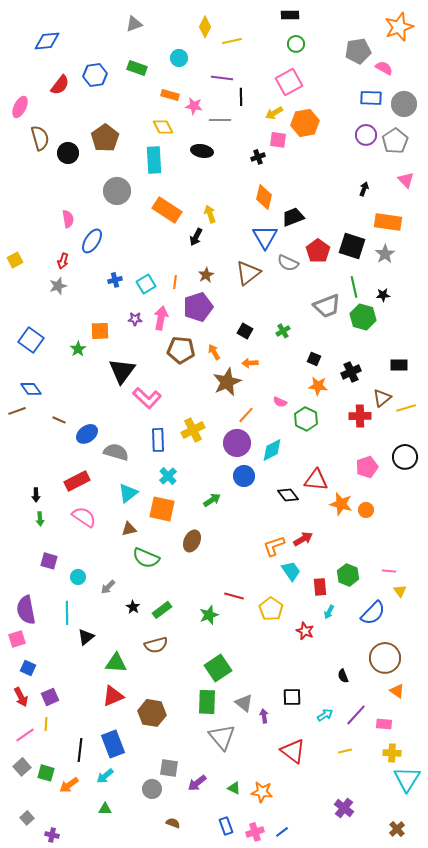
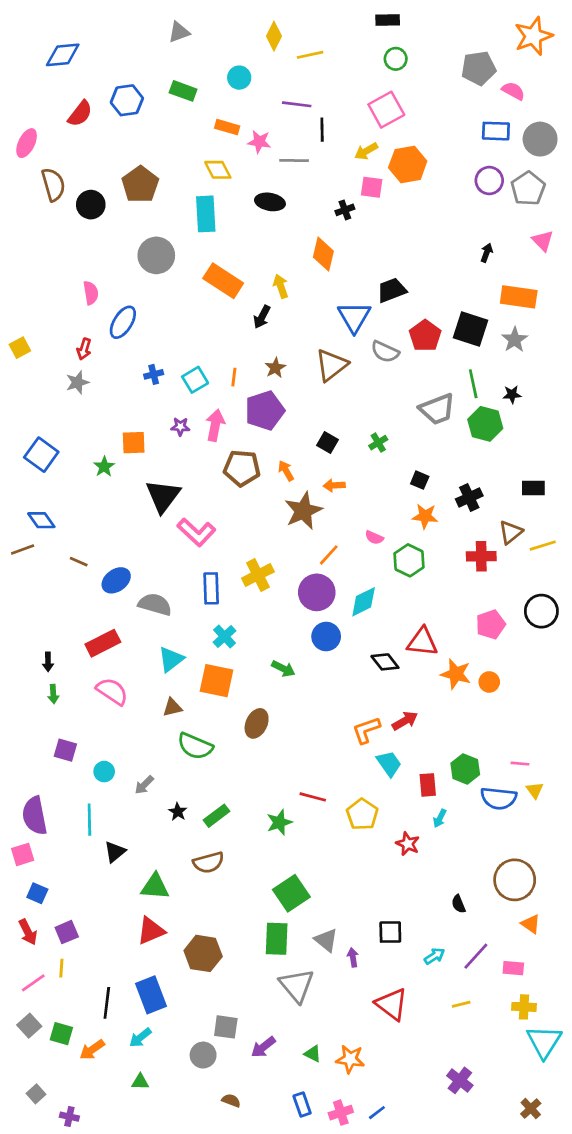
orange diamond: (264, 197) -> (323, 254), moved
green arrow: (212, 500) -> (283, 669), turned 60
blue semicircle: (373, 613) -> (499, 798), moved, turned 52

